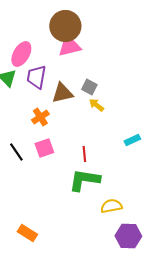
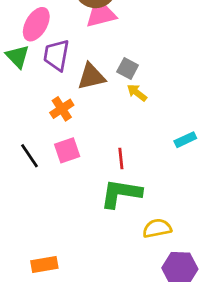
orange rectangle: (27, 233) -> (44, 265), turned -42

